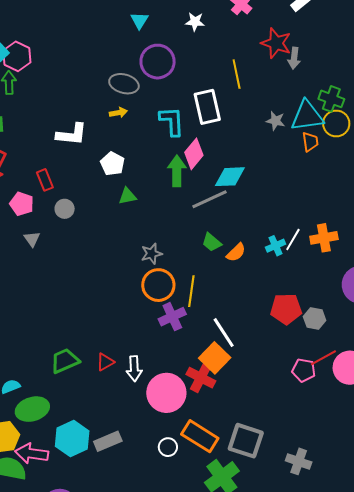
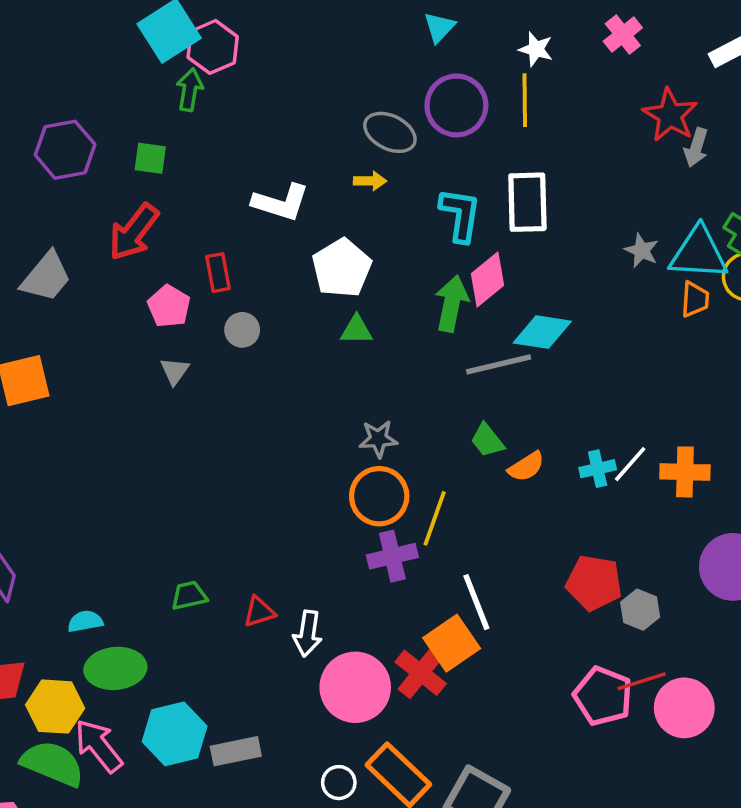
yellow line: (237, 74) -> (525, 100), moved
white pentagon: (112, 164) -> (342, 268), size x1.4
green trapezoid: (65, 361) -> (189, 596), size x0.7
pink pentagon: (304, 370) -> (603, 696), size x1.4
pink arrow: (32, 453) -> (99, 746), turned 32

